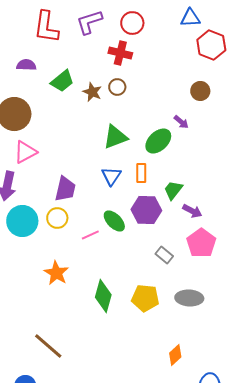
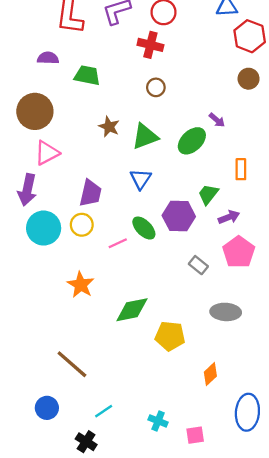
green trapezoid: (62, 81) -> (87, 75), turned -130
brown circle: (117, 87) -> (156, 87), moved
brown circle: (200, 91) -> (249, 79), moved
brown star: (92, 92) -> (109, 127), moved
orange rectangle: (141, 173) -> (241, 169), moved
purple arrow: (192, 211) -> (229, 217), turned -48
green diamond: (103, 296) -> (132, 310), turned 64
yellow pentagon: (145, 298) -> (170, 336), moved

